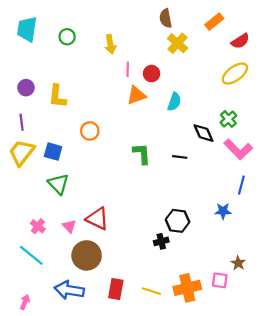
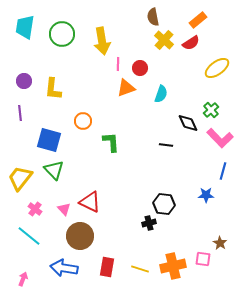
green circle: (67, 37) -> (62, 34), size x1.6
red semicircle: (240, 41) -> (191, 43), moved
yellow arrow: (110, 44) -> (102, 41), size x1.5
blue square: (53, 152) -> (49, 140), size x1.4
yellow trapezoid: (22, 153) -> (20, 178), moved
green L-shape: (142, 154) -> (111, 142), moved

